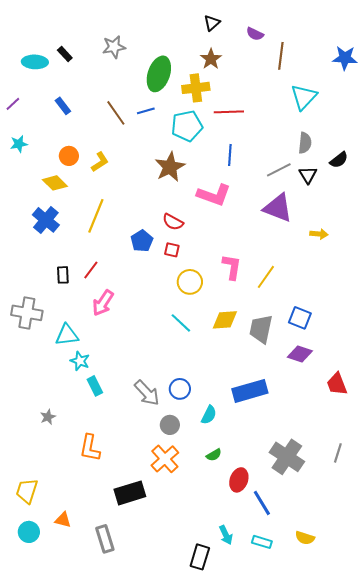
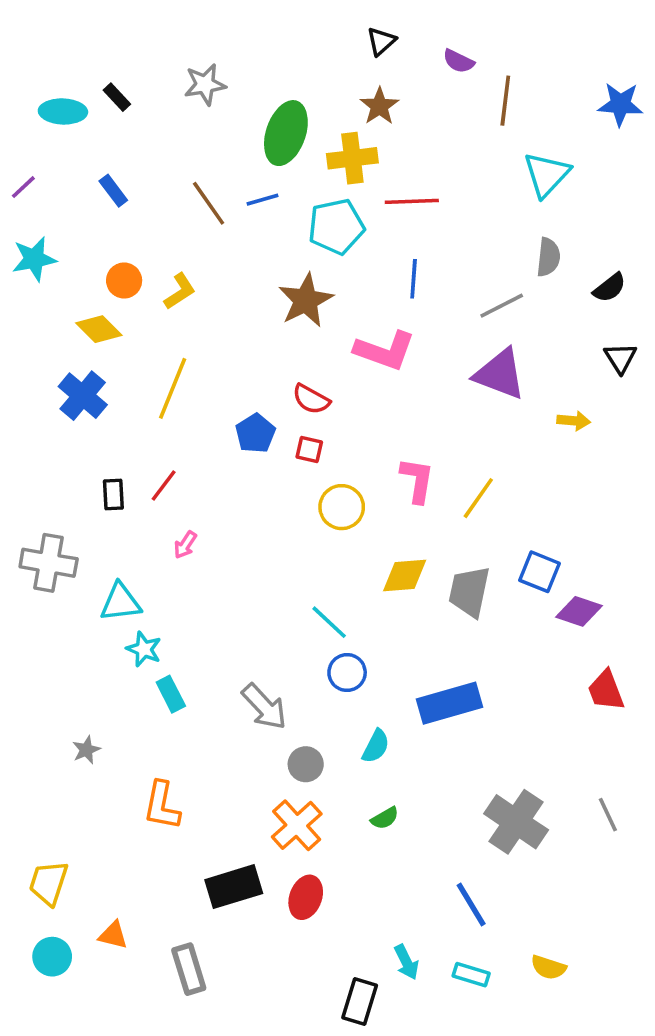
cyan star: (19, 144) -> (34, 259), size x1.4
black triangle: (308, 175) -> (620, 358), moved
pink arrow: (103, 303) -> (185, 545), size x0.6
cyan line: (181, 323) -> (329, 622), moved
purple diamond: (300, 354) -> (579, 611), moved
blue circle: (180, 389) -> (347, 673), moved
gray line: (338, 453) -> (608, 815), turned -42
red ellipse: (239, 480) -> (306, 897), moved

